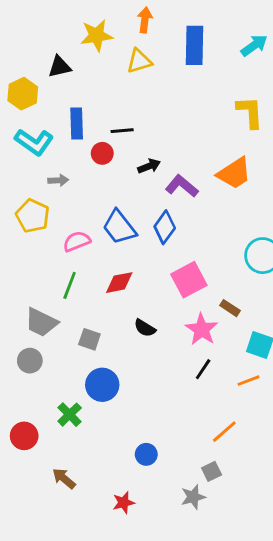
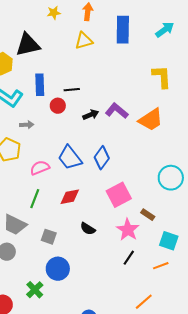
yellow star: (97, 35) -> (54, 13), moved, size x0.6
black triangle: (60, 67) -> (28, 45), size x1.5
purple L-shape: (182, 186) -> (117, 111), moved

